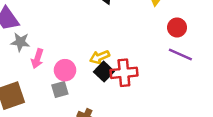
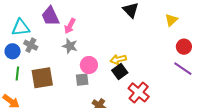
gray star: (20, 42) -> (70, 46), moved
pink arrow: (37, 59) -> (70, 26), moved
red cross: (124, 73) -> (139, 92), moved, turned 35

